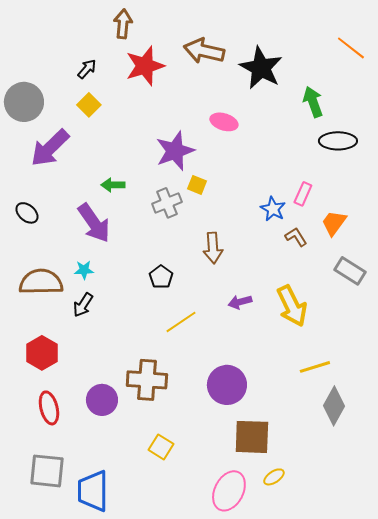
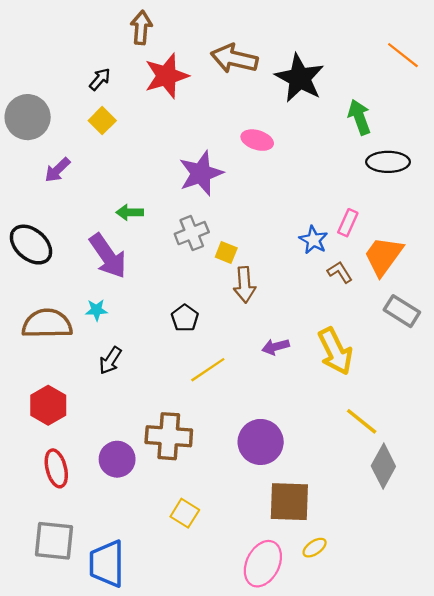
purple arrow: (50, 148) -> (57, 170), size x0.6
yellow square: (197, 185) -> (226, 253), moved
black ellipse: (27, 213) -> (31, 245), size x1.6
orange trapezoid: (334, 223) -> (383, 256), size x1.4
black arrow: (83, 305) -> (110, 360), moved
yellow line: (315, 367) -> (362, 421), turned 56

